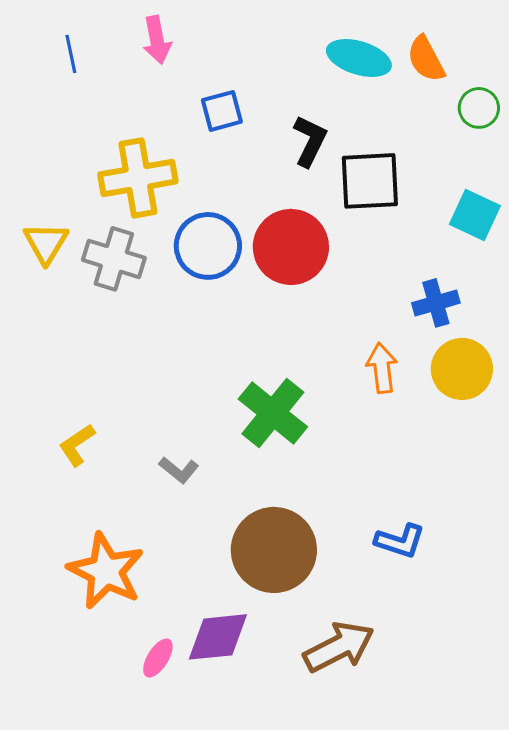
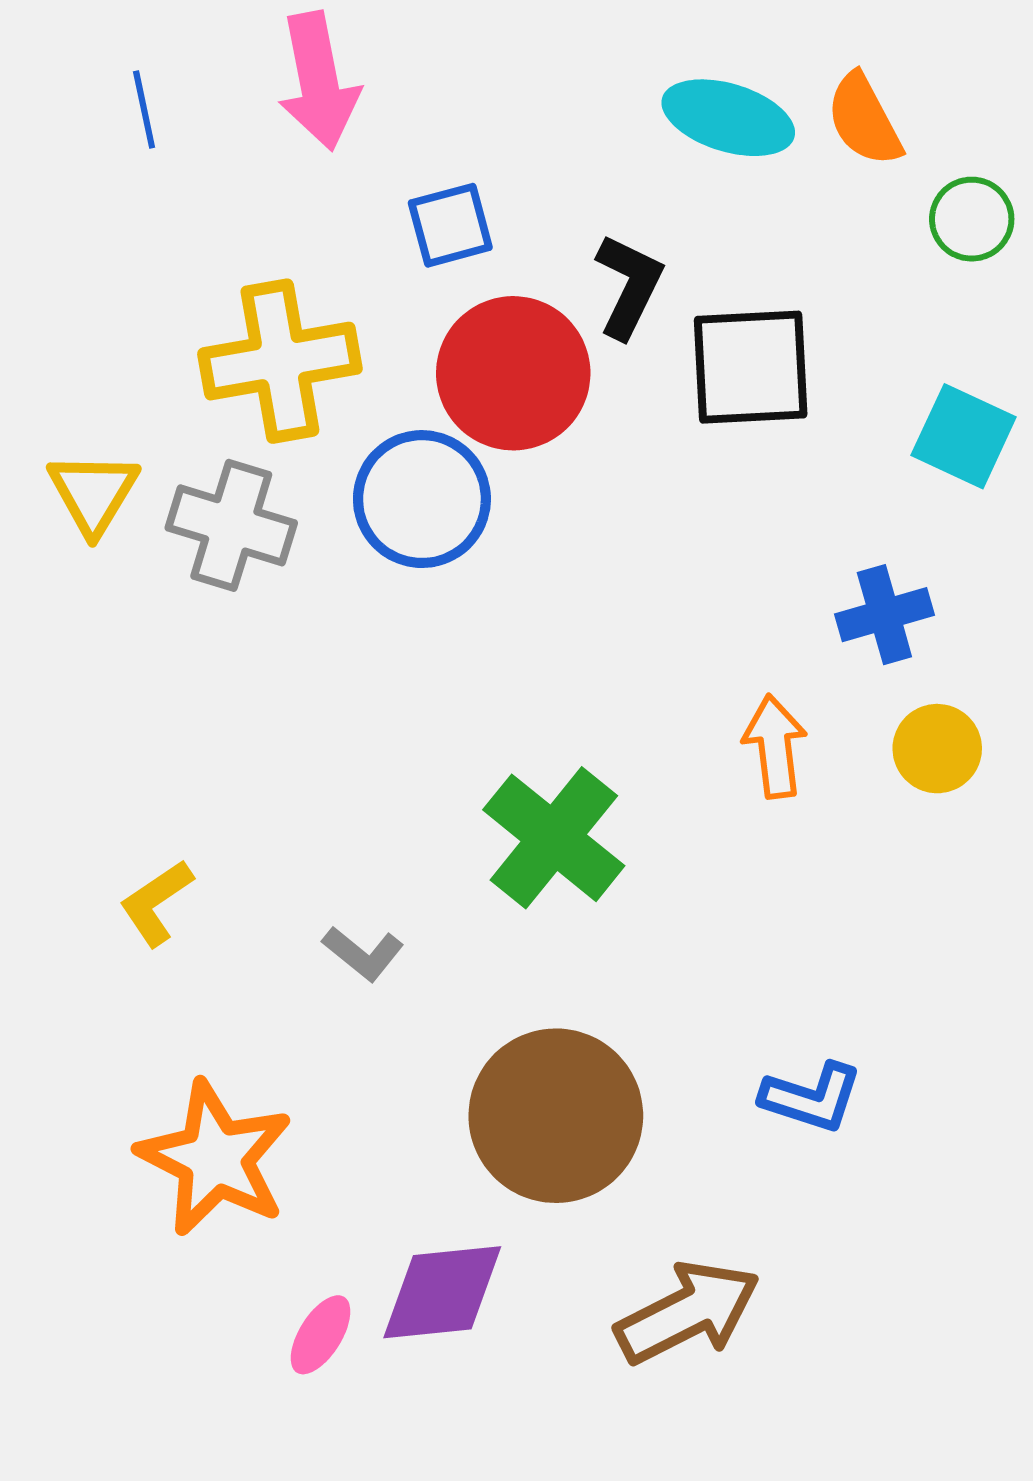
pink arrow: (157, 40) -> (318, 81), size x1.4
red circle: (291, 247) -> (513, 373), moved
yellow circle: (462, 369) -> (937, 749), size x0.7

